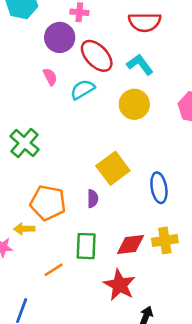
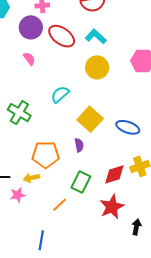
cyan semicircle: (83, 89) -> (60, 94), moved
blue ellipse: (159, 188) -> (128, 127), turned -50
green rectangle: (86, 246) -> (81, 182), turned 35
red star: (120, 285) -> (112, 207), turned 30

